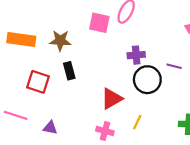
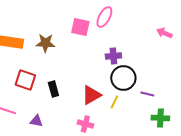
purple line: (174, 66) -> (147, 94), moved
black rectangle: (69, 71) -> (53, 89), moved
yellow line: (137, 122) -> (114, 102), moved

